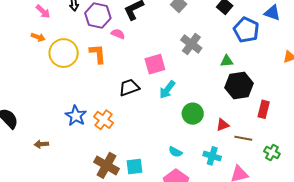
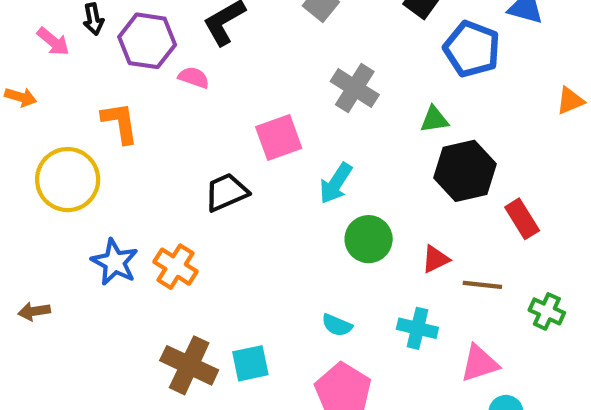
pink arrow: (43, 12) -> (53, 42), moved
yellow circle: (64, 53) -> (68, 180), moved
orange L-shape: (98, 54) -> (120, 123), moved
cyan arrow: (167, 90) -> (336, 183), moved
red rectangle: (264, 109) -> (522, 219), turned -42
brown arrow: (41, 144) -> (34, 311), moved

